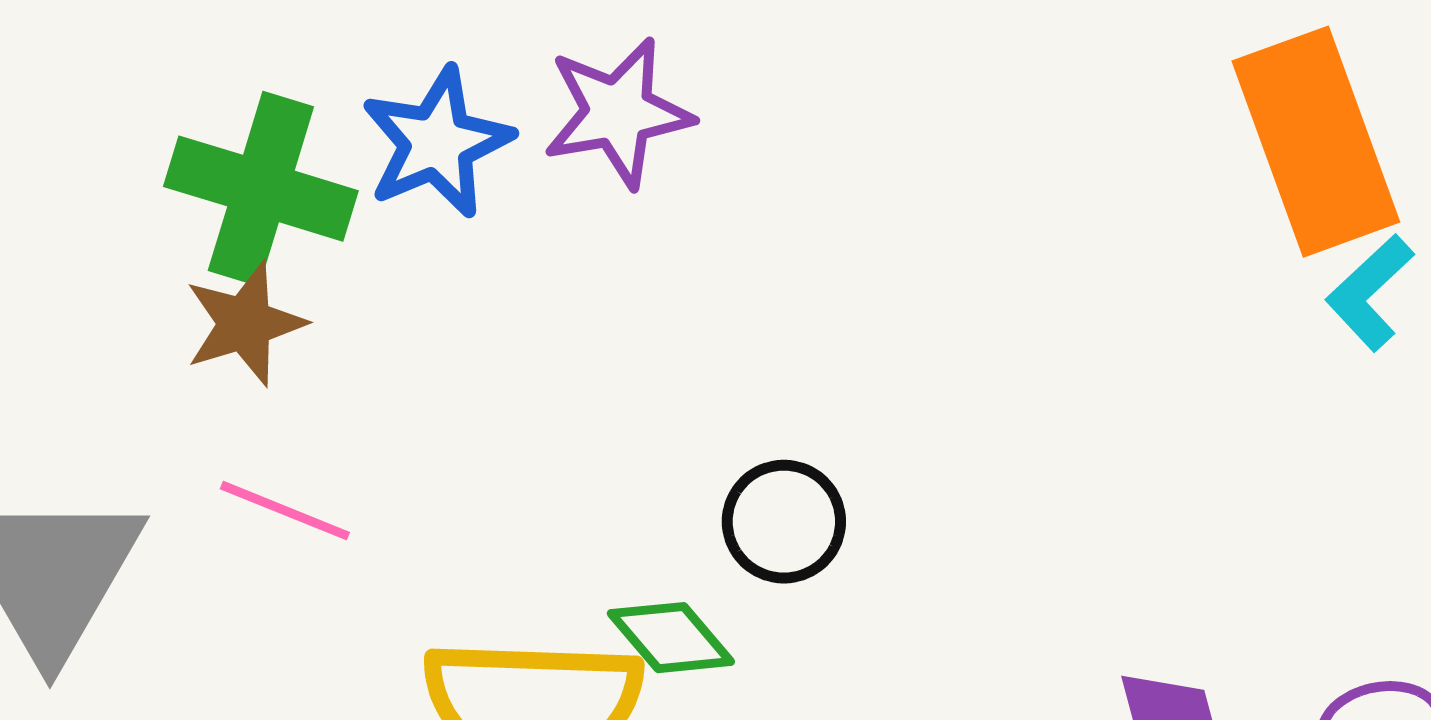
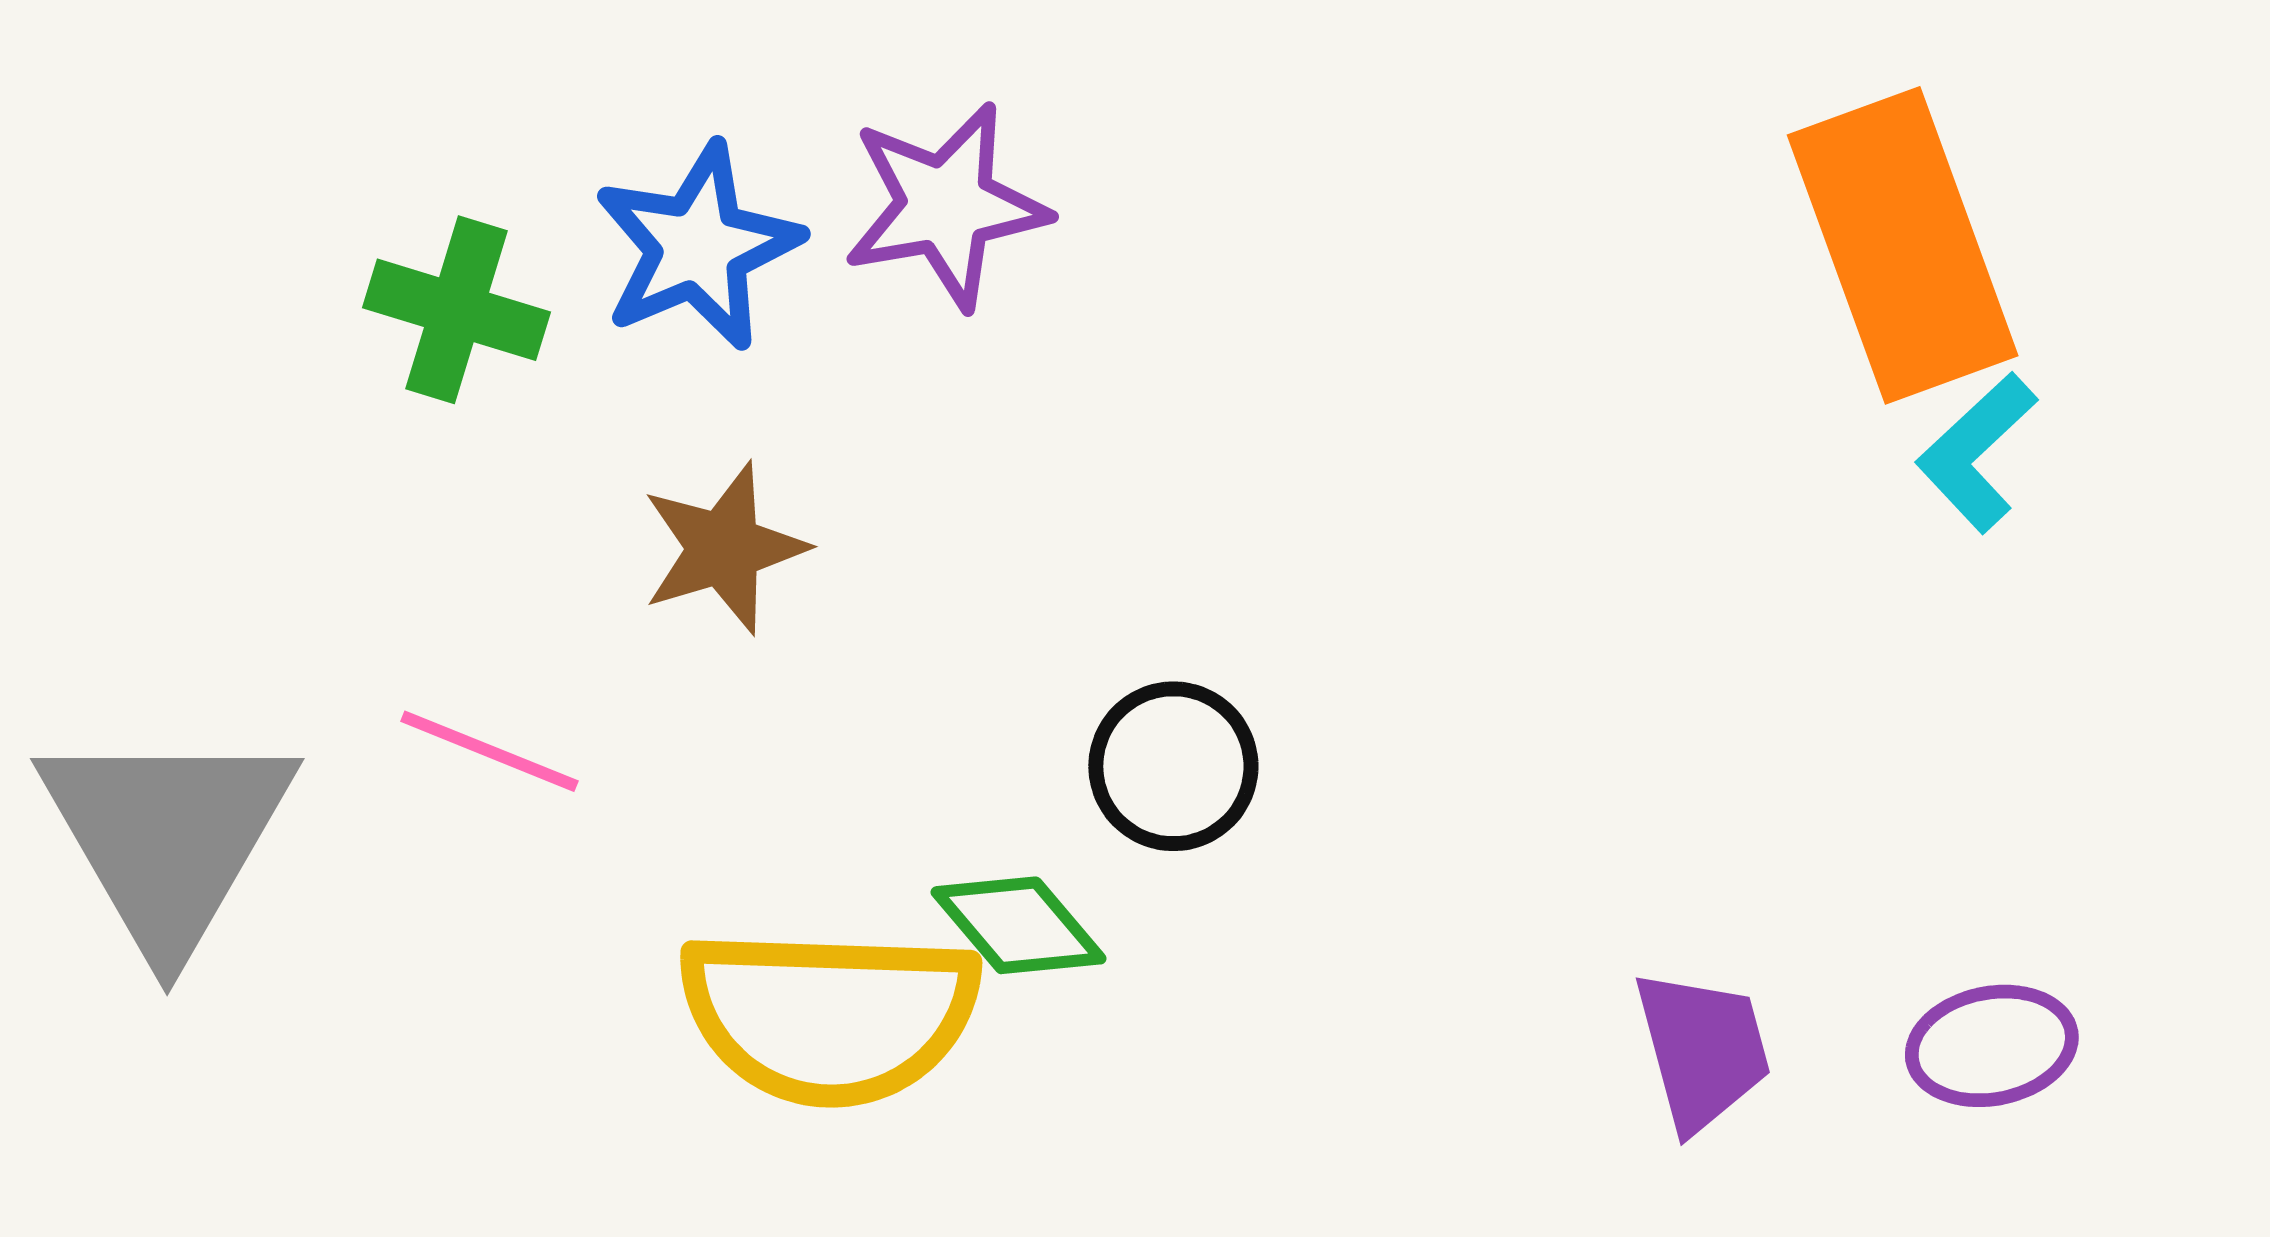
green cross: (261, 189) -> (456, 310), size x0.7
brown star: (245, 324) -> (724, 548), moved

